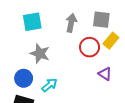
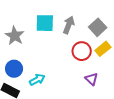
gray square: (101, 20) -> (98, 27), turned 30
cyan square: (32, 22) -> (45, 23), moved
gray star: (40, 53) -> (15, 36), moved

